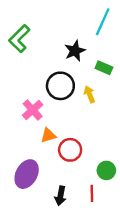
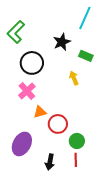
black circle: (60, 86) -> (32, 63), moved
green circle: (106, 170) -> (77, 141), moved

